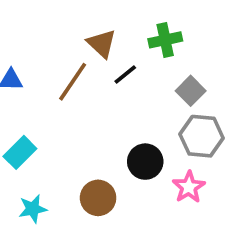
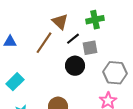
gray square: (191, 91) -> (90, 48), moved, turned 35
black circle: (145, 162) -> (75, 66), moved

